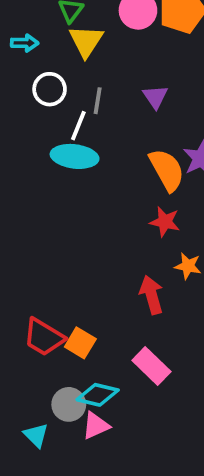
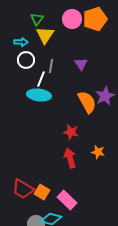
cyan arrow: (25, 43) -> (21, 42), moved
red star: (165, 222) -> (71, 132), moved
red arrow: (151, 295) -> (70, 158), moved
pink rectangle: (151, 366) -> (67, 200), moved

